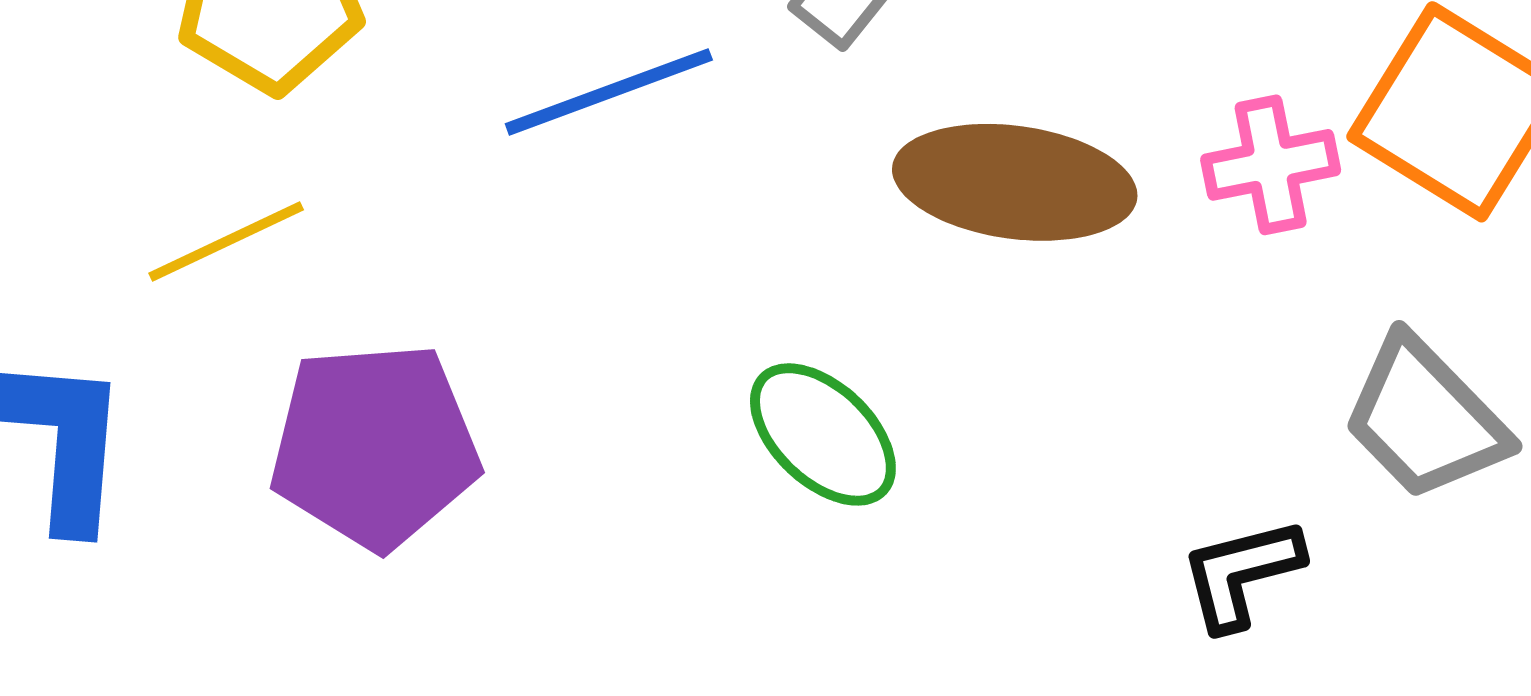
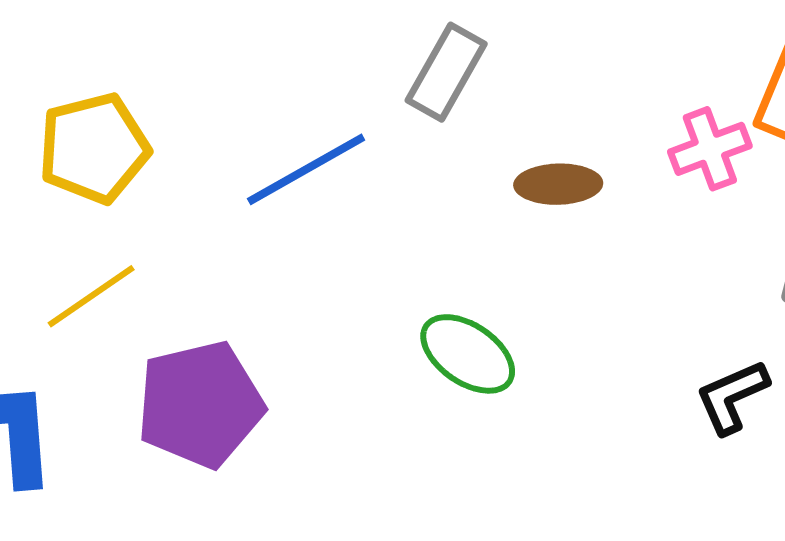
brown ellipse: (1015, 182) -> (558, 184), size x0.6

